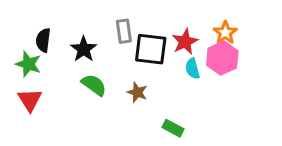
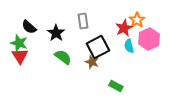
orange star: (225, 33) -> (137, 20), moved
black semicircle: (43, 40) -> (29, 27), turned -56
black square: (151, 49) -> (98, 47), moved, turned -35
red triangle: (30, 100) -> (20, 56), moved

